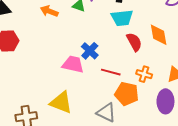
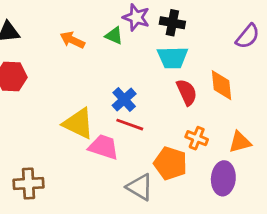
pink trapezoid: (73, 64) -> (103, 147), moved
red line: (111, 72) -> (130, 125), moved
yellow triangle: (61, 103) -> (78, 123), moved

